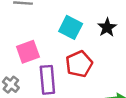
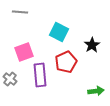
black star: (107, 27) -> (92, 45), moved

